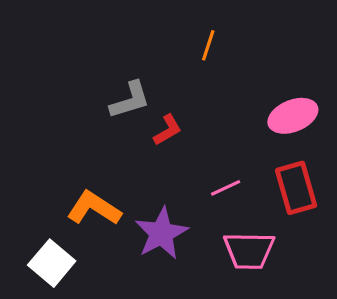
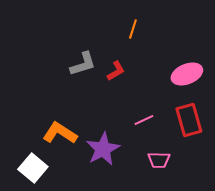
red L-shape: (168, 130) -> (116, 71), moved
pink trapezoid: (249, 251) -> (159, 160), size x0.7

